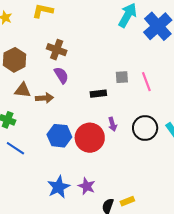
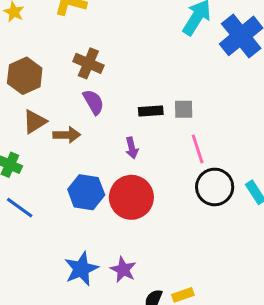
pink line: (146, 82) -> (198, 149), moved
brown triangle: (23, 90) -> (35, 122), turned -42
black rectangle: (98, 94) -> (151, 111), moved
purple arrow: (113, 124) -> (132, 148), moved

